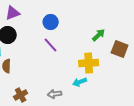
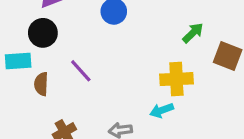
purple line: (51, 45) -> (81, 71), moved

